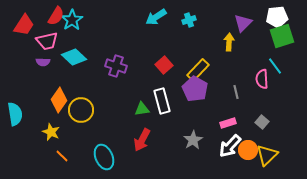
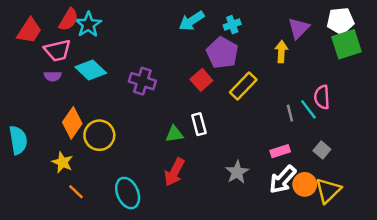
cyan line: (275, 66) -> (308, 109), moved
purple pentagon: (195, 89) -> (222, 53), moved
white rectangle: (162, 101) -> (199, 124), size x0.7

